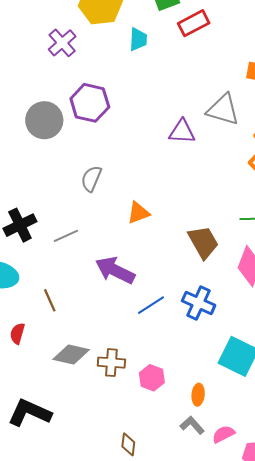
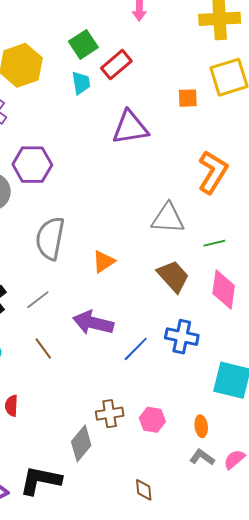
cyan trapezoid: (138, 39) -> (81, 83), moved
gray triangle: (223, 110) -> (168, 218), moved
purple triangle: (182, 132) -> (130, 128), moved, size x1.4
gray semicircle: (91, 179) -> (50, 238), size x1.6
brown line: (50, 300) -> (43, 348), moved
gray diamond: (71, 354) -> (81, 443), moved, turned -51

